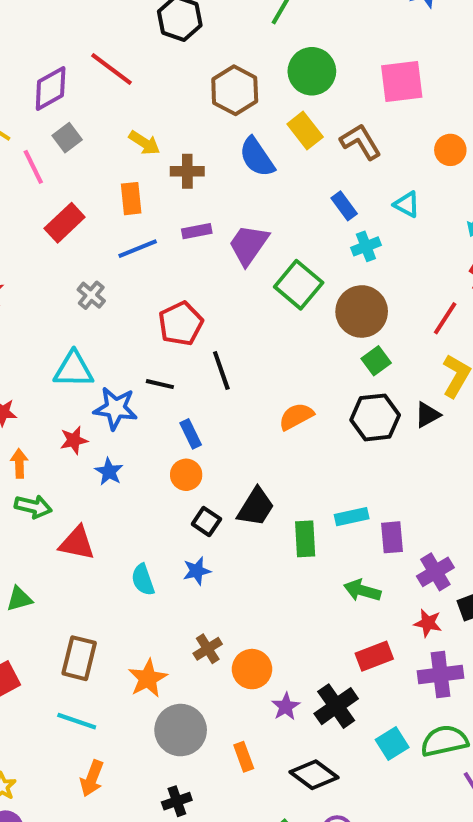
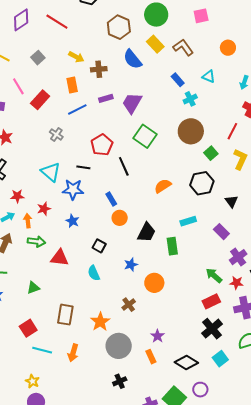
pink square: (402, 81) -> (201, 16), size x0.7
purple diamond: (51, 89) -> (21, 20), moved
pink line: (33, 167) -> (18, 86), moved
green square: (299, 285) -> (145, 136), moved
green square: (376, 361) -> (211, 153), moved
cyan triangle: (74, 370) -> (51, 172), turned 45
black line: (160, 384) -> (83, 167), moved
black triangle: (427, 415) -> (231, 201), moved, turned -32
red star: (74, 440) -> (44, 209), moved
orange circle: (186, 475) -> (120, 218), moved
cyan rectangle: (352, 517) -> (188, 221), moved
black square: (206, 521) -> (99, 246), moved
purple rectangle: (392, 537) -> (221, 232), moved, turned -35
blue star: (197, 571) -> (131, 265), moved
green arrow: (362, 590) -> (214, 275), moved, turned 30
orange circle: (252, 669) -> (154, 283), moved
black cross: (336, 706) -> (212, 329), moved
purple star: (286, 707) -> (157, 336), moved
cyan line: (77, 721) -> (42, 350), moved
cyan square: (392, 744) -> (220, 359), moved
orange arrow: (92, 778) -> (73, 353), moved

